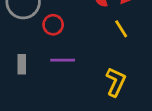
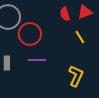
red circle: (53, 25) -> (30, 34), size x1.5

